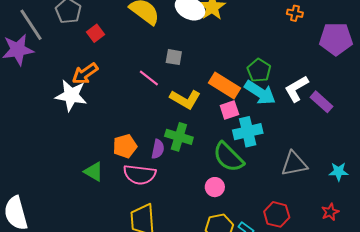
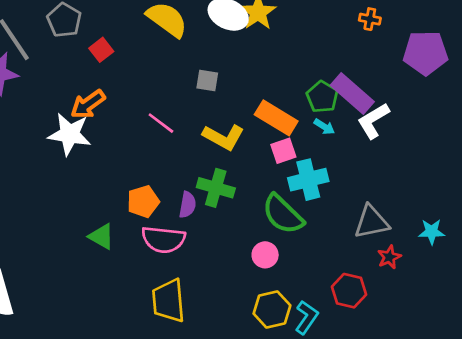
pink line: (149, 78) -> (161, 123), moved
cyan arrow: (260, 93) -> (324, 127), size x0.5
purple rectangle: (321, 102) -> (352, 94), moved, size x1.4
red star: (330, 212) -> (389, 257), moved

